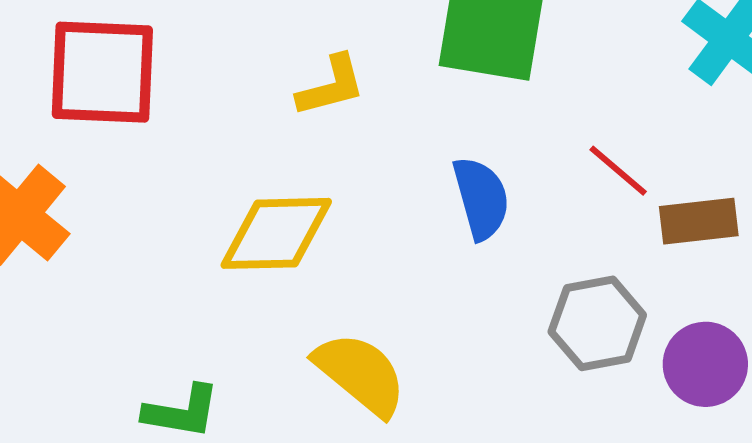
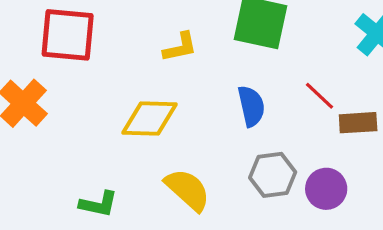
gray hexagon: (597, 323) -> (273, 175), moved
purple circle: (705, 364) -> (326, 189), moved

